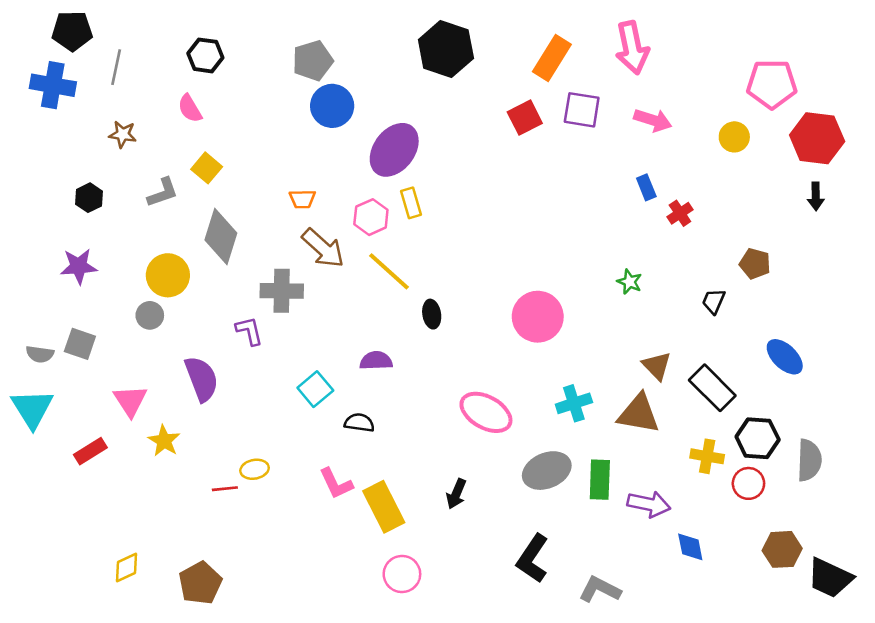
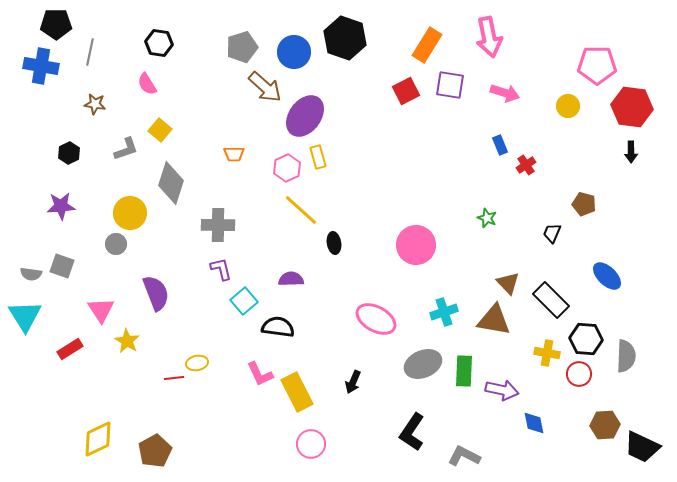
blue circle: (332, 106) -> (294, 52), moved
brown arrow: (323, 248) -> (265, 87), moved
purple L-shape: (249, 331) -> (221, 269), moved
black semicircle: (359, 423) -> (278, 327), size x1.4
yellow diamond: (127, 568) -> (98, 439), size x1.5

